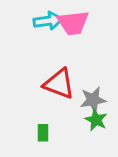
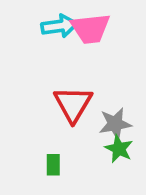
red triangle: (59, 84) -> (73, 104), turned 40

